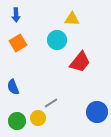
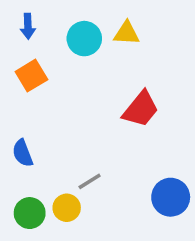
cyan circle: (57, 40) -> (84, 39), moved

